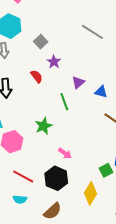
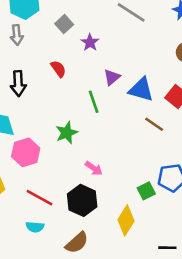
purple star: (54, 62) -> (90, 42), moved
blue triangle: (101, 92) -> (141, 90), size x1.5

